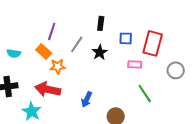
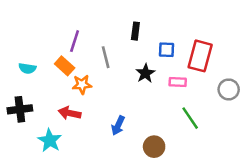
gray line: (77, 44) -> (106, 57), turned -48
black star: (100, 52) -> (145, 73), moved
red arrow: (48, 89) -> (70, 113), size x0.7

